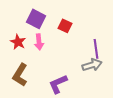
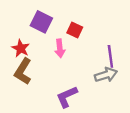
pink arrow: (39, 42) -> (60, 48), moved
brown L-shape: (20, 75) -> (23, 71), moved

